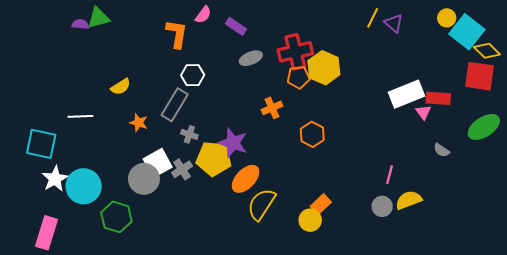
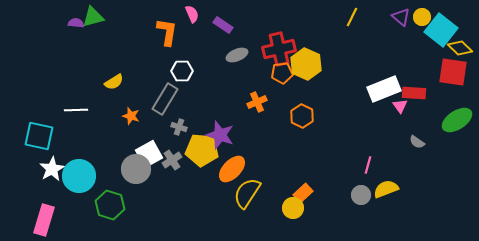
pink semicircle: (203, 15) -> (192, 14), turned -60
purple triangle: (394, 23) -> (401, 17), moved
orange hexagon: (312, 134) -> (302, 116), moved

